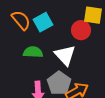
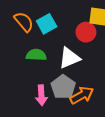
white triangle: (65, 55) -> (69, 58), turned 50

